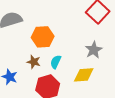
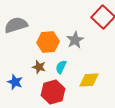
gray star: (94, 50) -> (75, 40), moved

